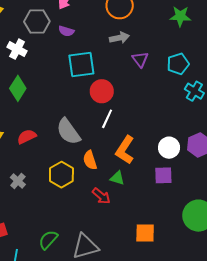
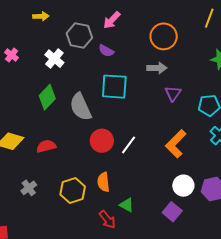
red circle: (102, 91) -> (102, 141), moved
gray semicircle: (68, 132) -> (81, 107), moved
orange L-shape: (125, 150) -> (176, 144), moved
purple square: (163, 175) -> (172, 212), turned 30

